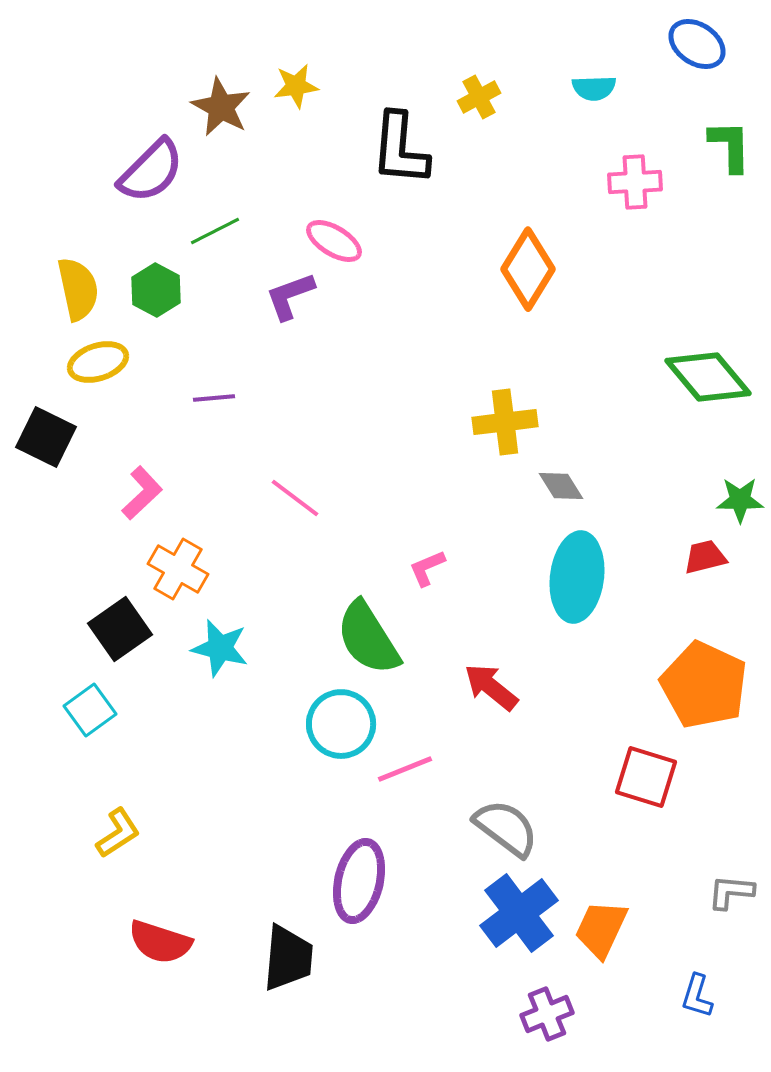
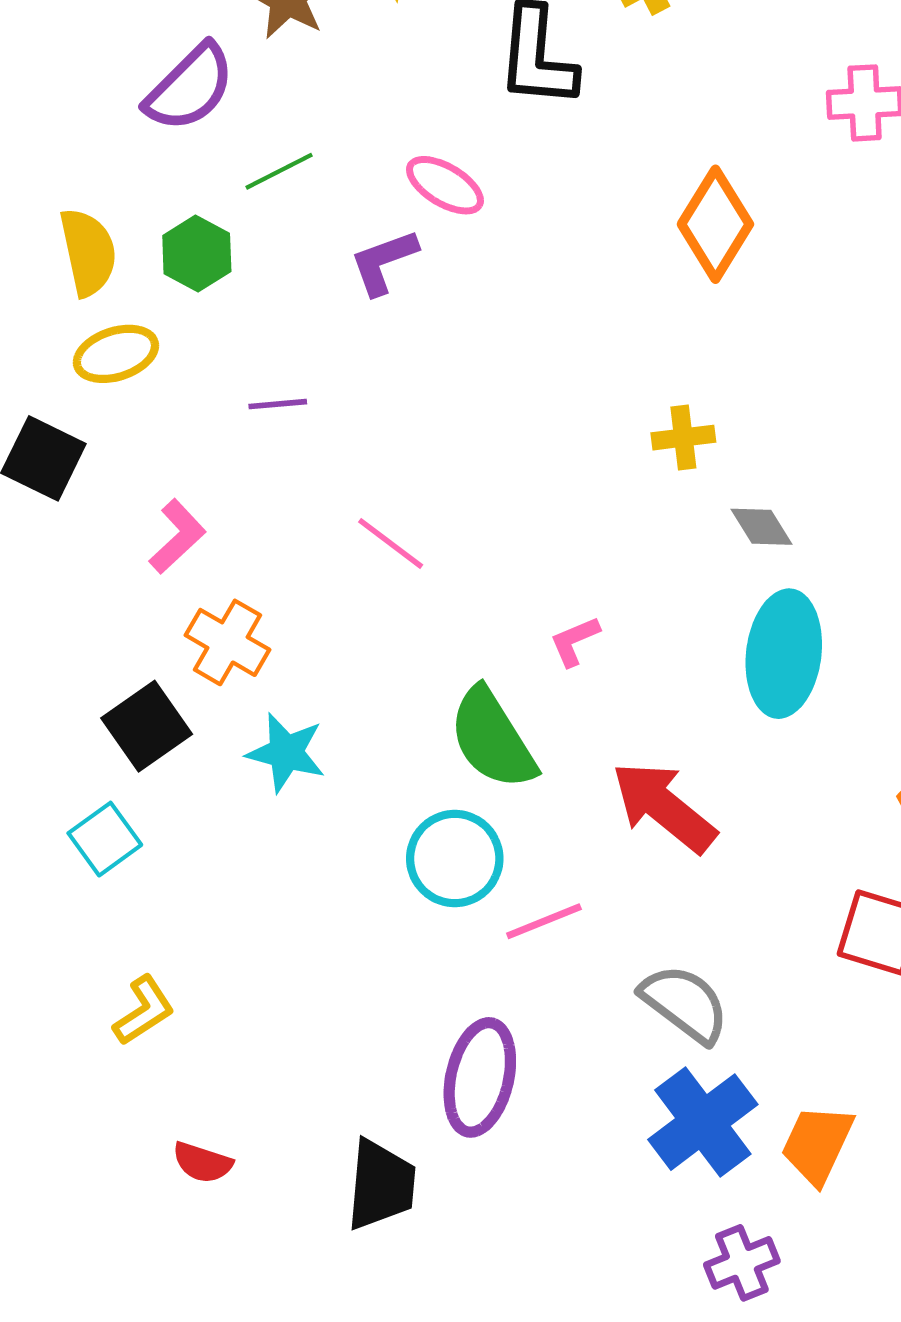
yellow cross: (505, 422) -> (683, 438), size x0.7
red arrow: (491, 687) -> (664, 807), size x1.4
red semicircle: (160, 942) -> (202, 1162), size x0.7

